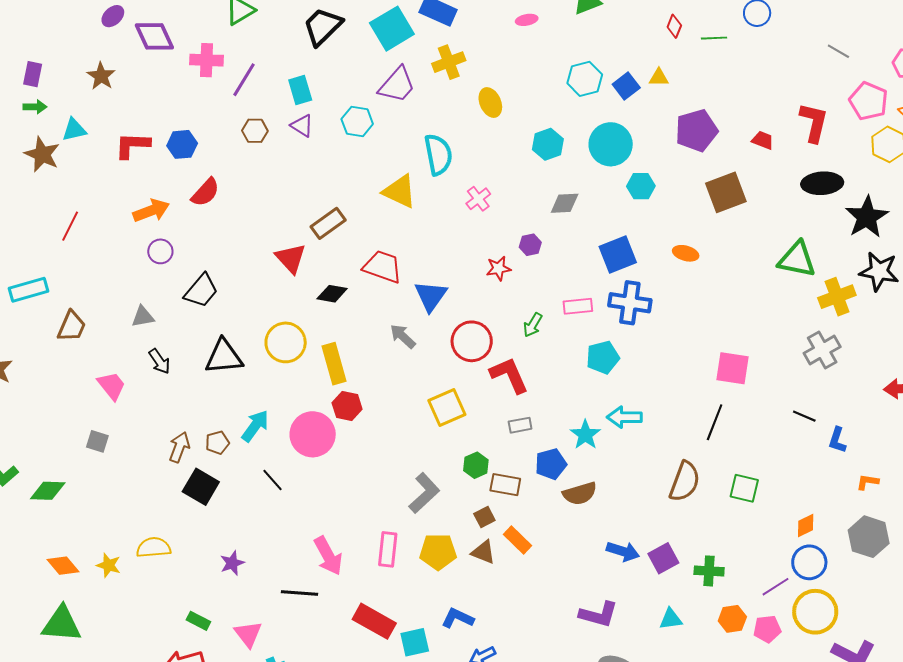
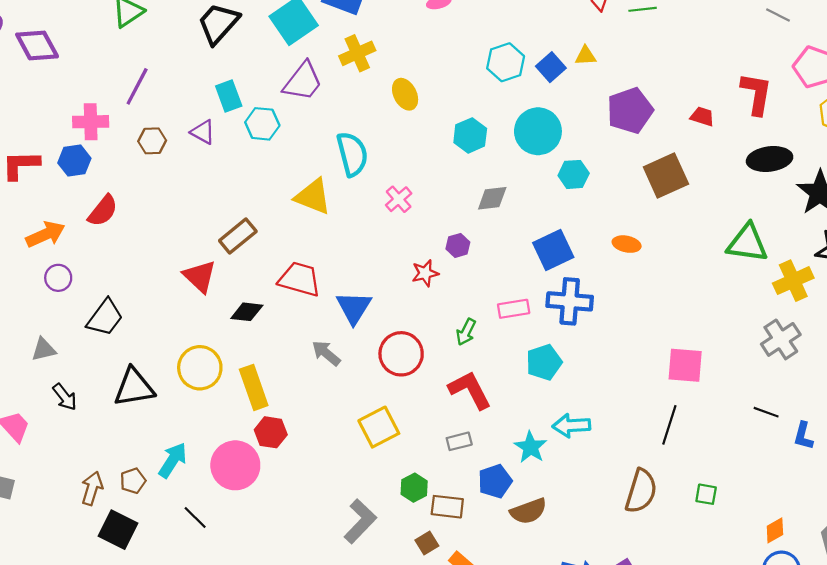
pink cross: (206, 60) -> (91, 122), moved
cyan rectangle: (300, 90) -> (229, 96), moved
red L-shape: (509, 375) -> (470, 390), moved
green square: (744, 488) -> (706, 494), size x0.7

